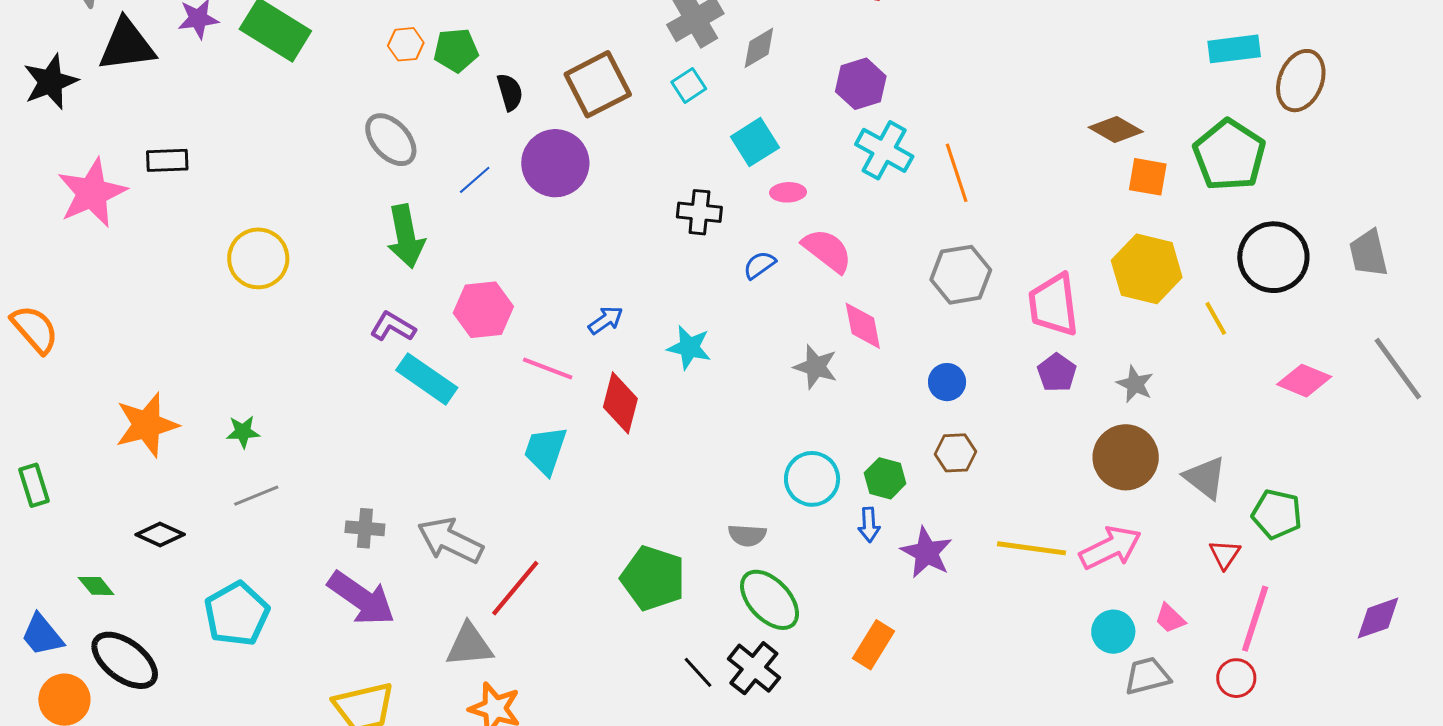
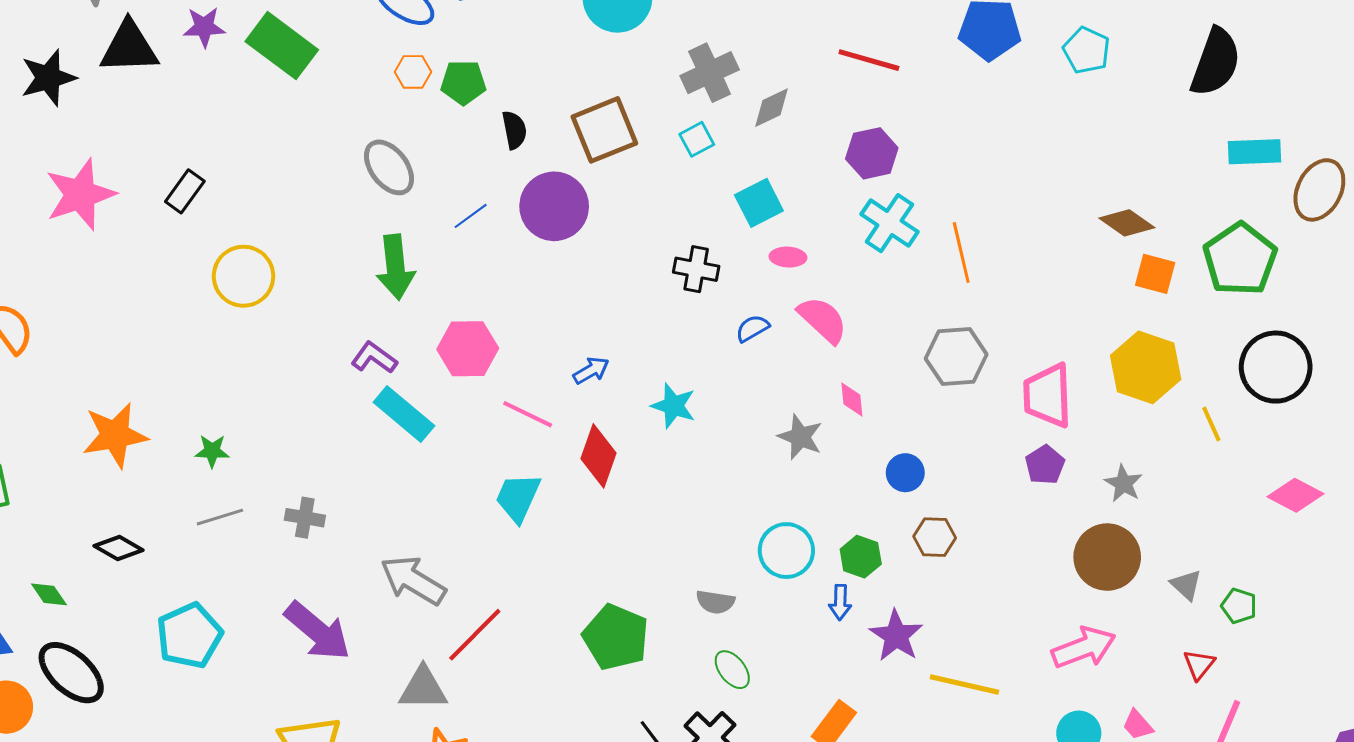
black rectangle: (167, 160) -> (185, 191), moved, turned -57
pink diamond: (863, 326) -> (852, 400), size x0.7
blue circle: (947, 382) -> (905, 473), moved
gray triangle: (1205, 478) -> (1186, 585), size x0.7
green pentagon: (1277, 514) -> (1239, 606), moved, size x0.7
gray cross: (365, 528) -> (305, 518), moved
yellow line: (1032, 548) -> (964, 684), moved
green ellipse: (770, 600) -> (732, 670), size x0.6

